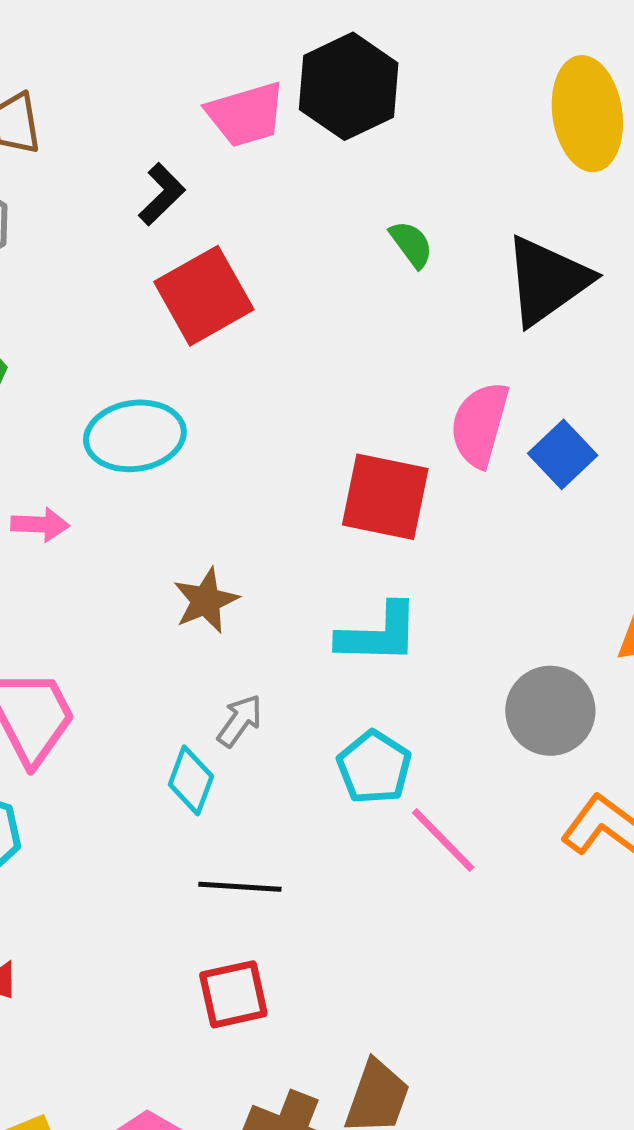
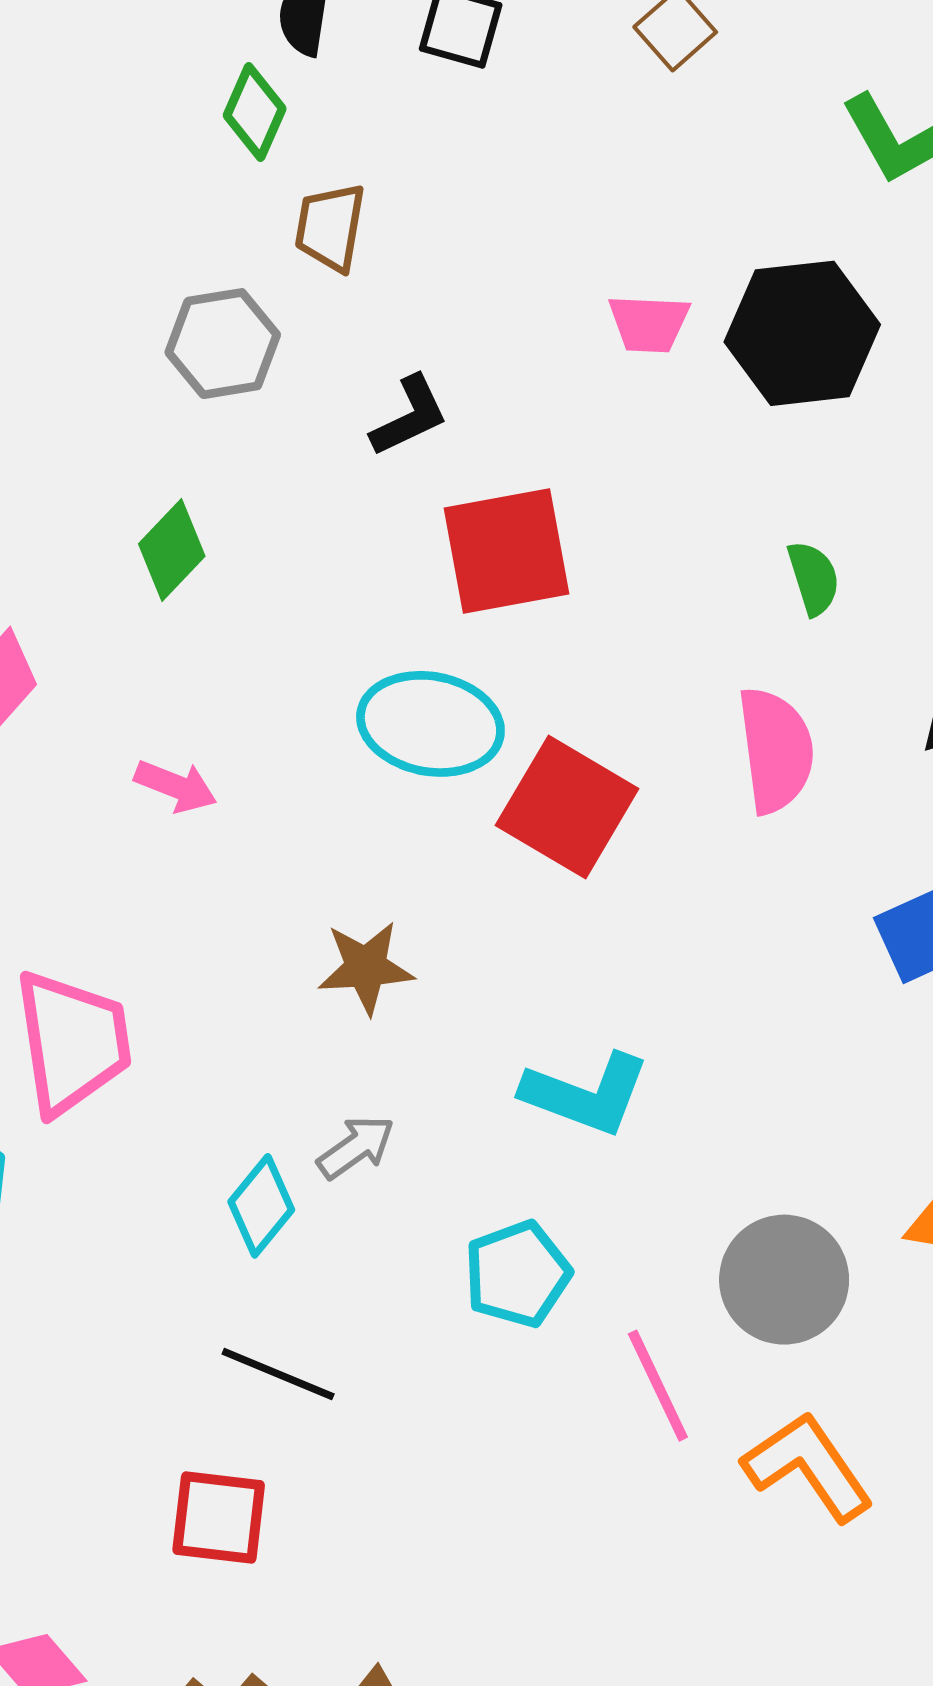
pink trapezoid: (246, 114) -> (649, 323), size x0.7
black L-shape: (162, 194) -> (409, 416), moved
pink semicircle: (480, 424) -> (776, 750), moved, turned 138
cyan ellipse: (135, 436) -> (430, 724), moved
red square: (385, 497) -> (567, 807), moved
pink line: (443, 840) -> (658, 1386), moved

